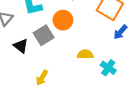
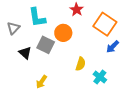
gray square: (44, 35) -> (46, 45), turned -36
yellow semicircle: (85, 54) -> (81, 64), turned 104

